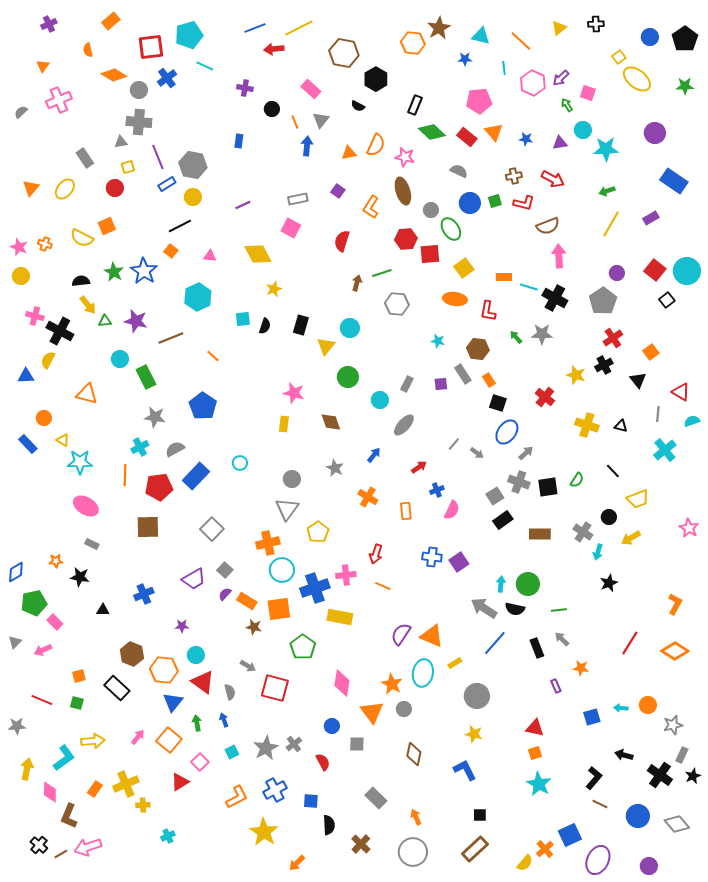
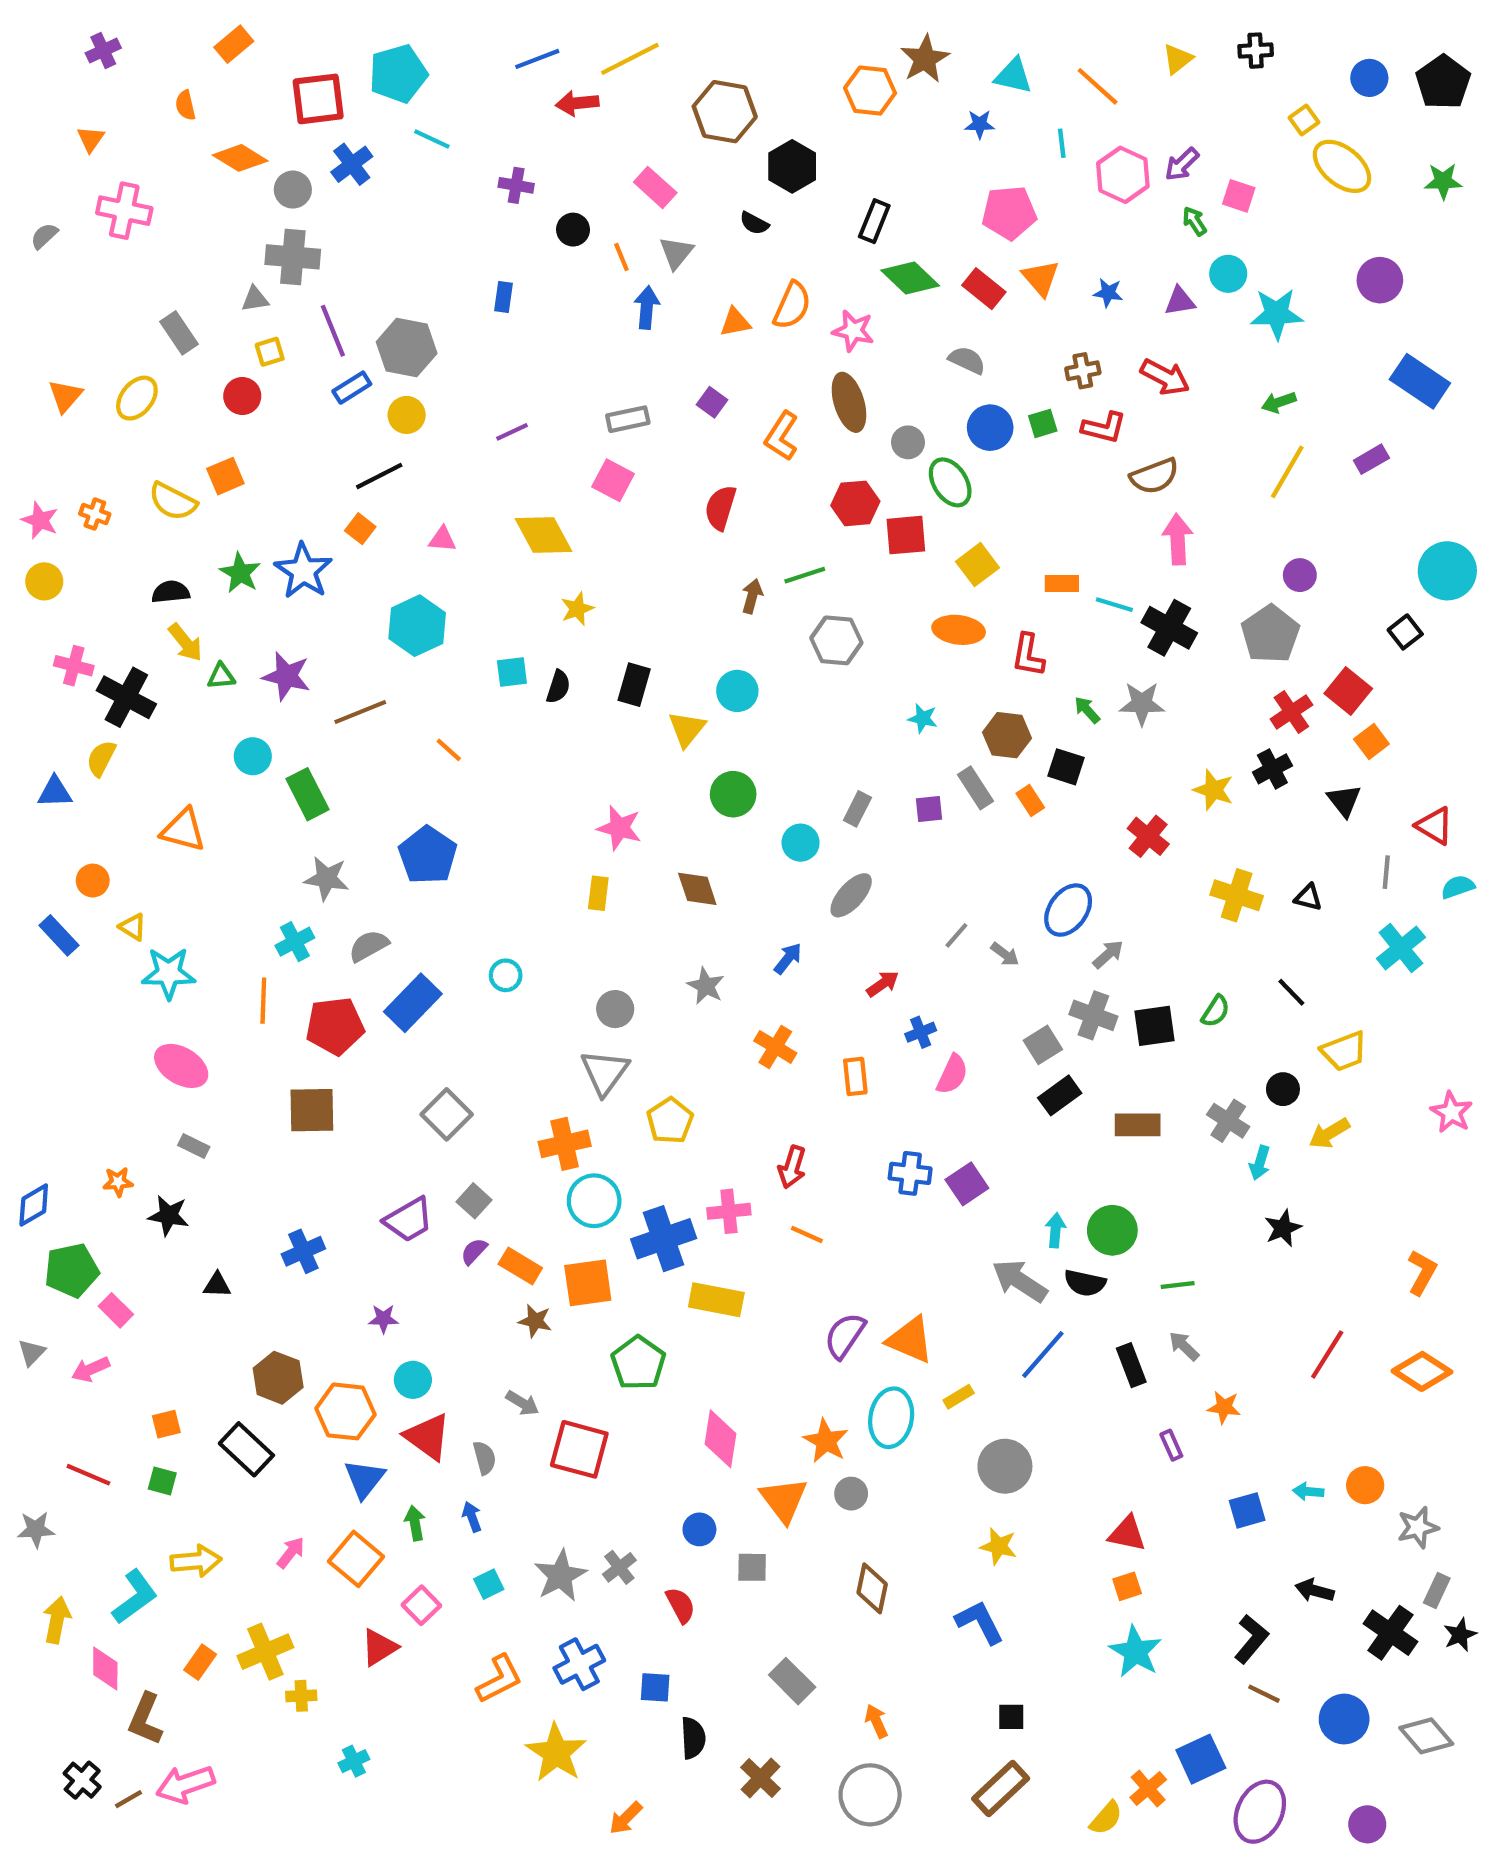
pink cross: (59, 100) -> (124, 211), turned 35
red square: (655, 270) -> (1348, 691), moved
black square: (498, 403) -> (1066, 767), moved

